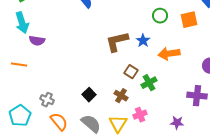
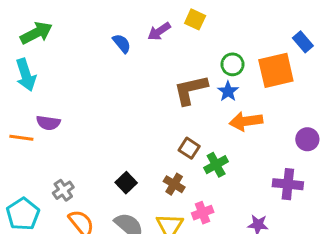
orange square: (189, 20) -> (276, 70), size x1.4
purple semicircle: (37, 41) -> (48, 123), moved
blue star: (143, 41) -> (228, 91), moved
brown L-shape: (117, 42) -> (191, 90), moved
gray cross: (47, 100) -> (63, 190), turned 32

